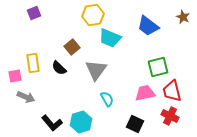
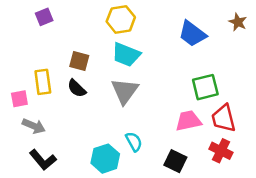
cyan trapezoid: (110, 38) -> (126, 55), moved
brown square: (72, 47) -> (79, 61), moved, turned -35
cyan semicircle: (107, 99) -> (134, 142), moved
black L-shape: (52, 123) -> (43, 160), moved

